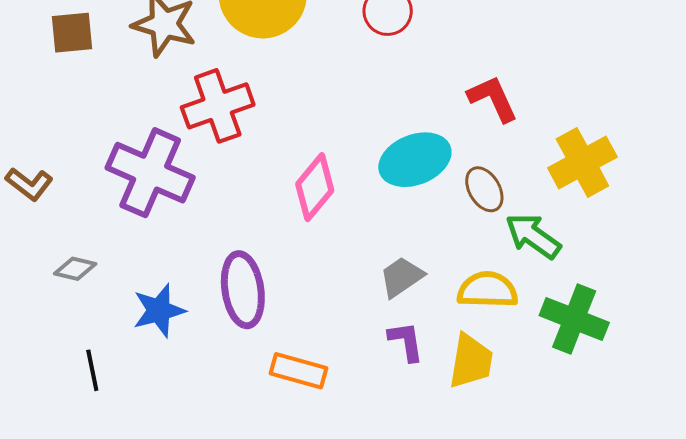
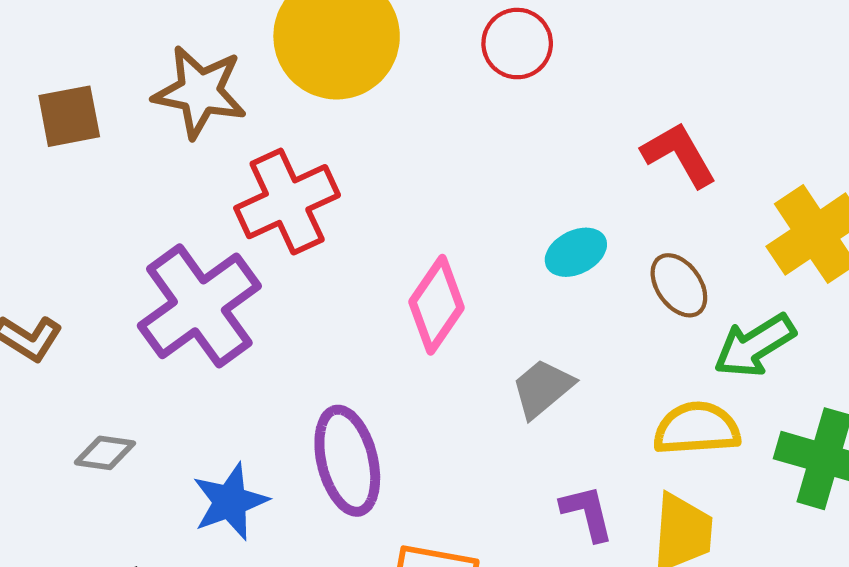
cyan ellipse: (415, 160) -> (576, 252), size x0.6
purple cross: (150, 173) -> (199, 306), turned 36
green arrow: (533, 236) -> (755, 346), turned -62
gray trapezoid: (401, 277) -> (542, 388), moved

